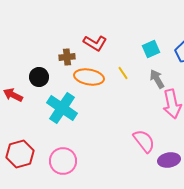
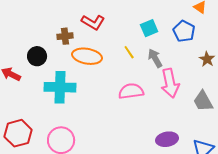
yellow line: (123, 73) -> (129, 52), moved
cyan cross: (62, 108) -> (60, 87), turned -32
pink semicircle: (144, 141) -> (131, 91), moved, turned -60

